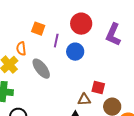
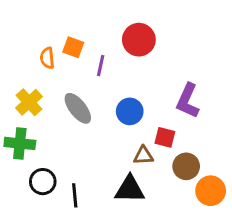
purple L-shape: (113, 35) -> (188, 101), moved
orange semicircle: (21, 49) -> (47, 58), moved
blue circle: (75, 52) -> (130, 111), moved

